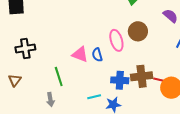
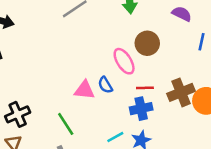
black cross: (25, 48) -> (18, 114), moved
brown cross: (142, 76) -> (181, 92), moved
red line: (160, 80) -> (145, 88), moved

